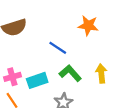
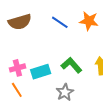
blue line: (58, 48) -> (60, 22), moved

